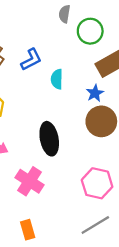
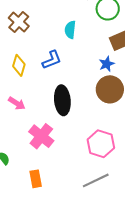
blue L-shape: (31, 60) -> (52, 60), moved
cyan semicircle: (57, 79) -> (70, 30), moved

